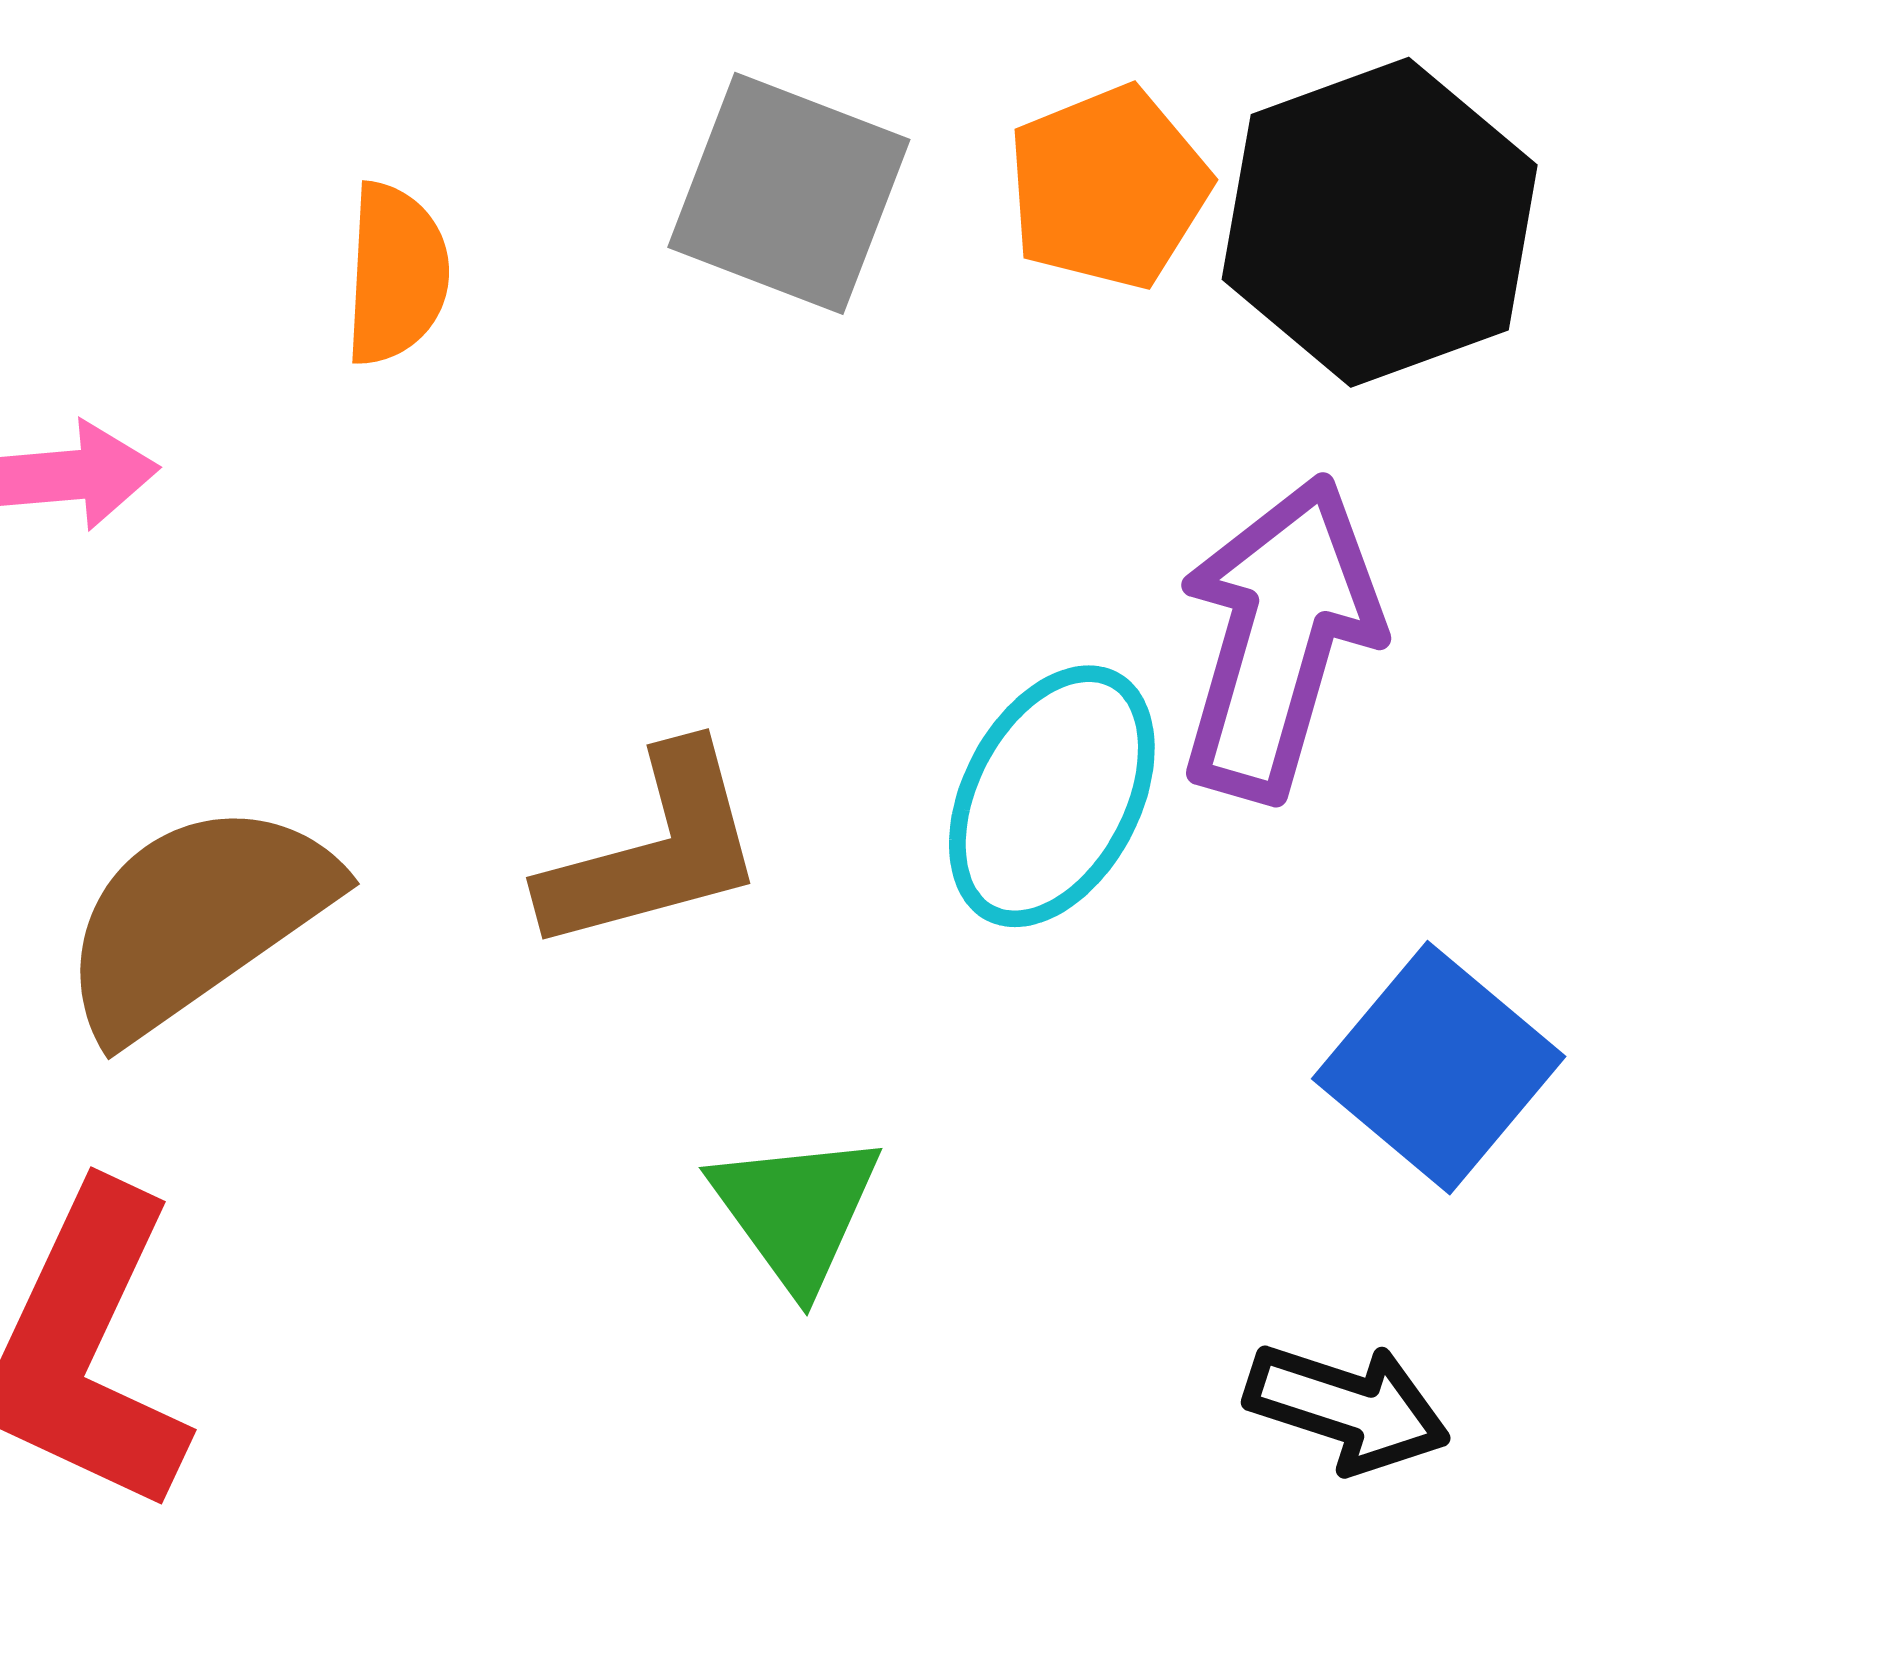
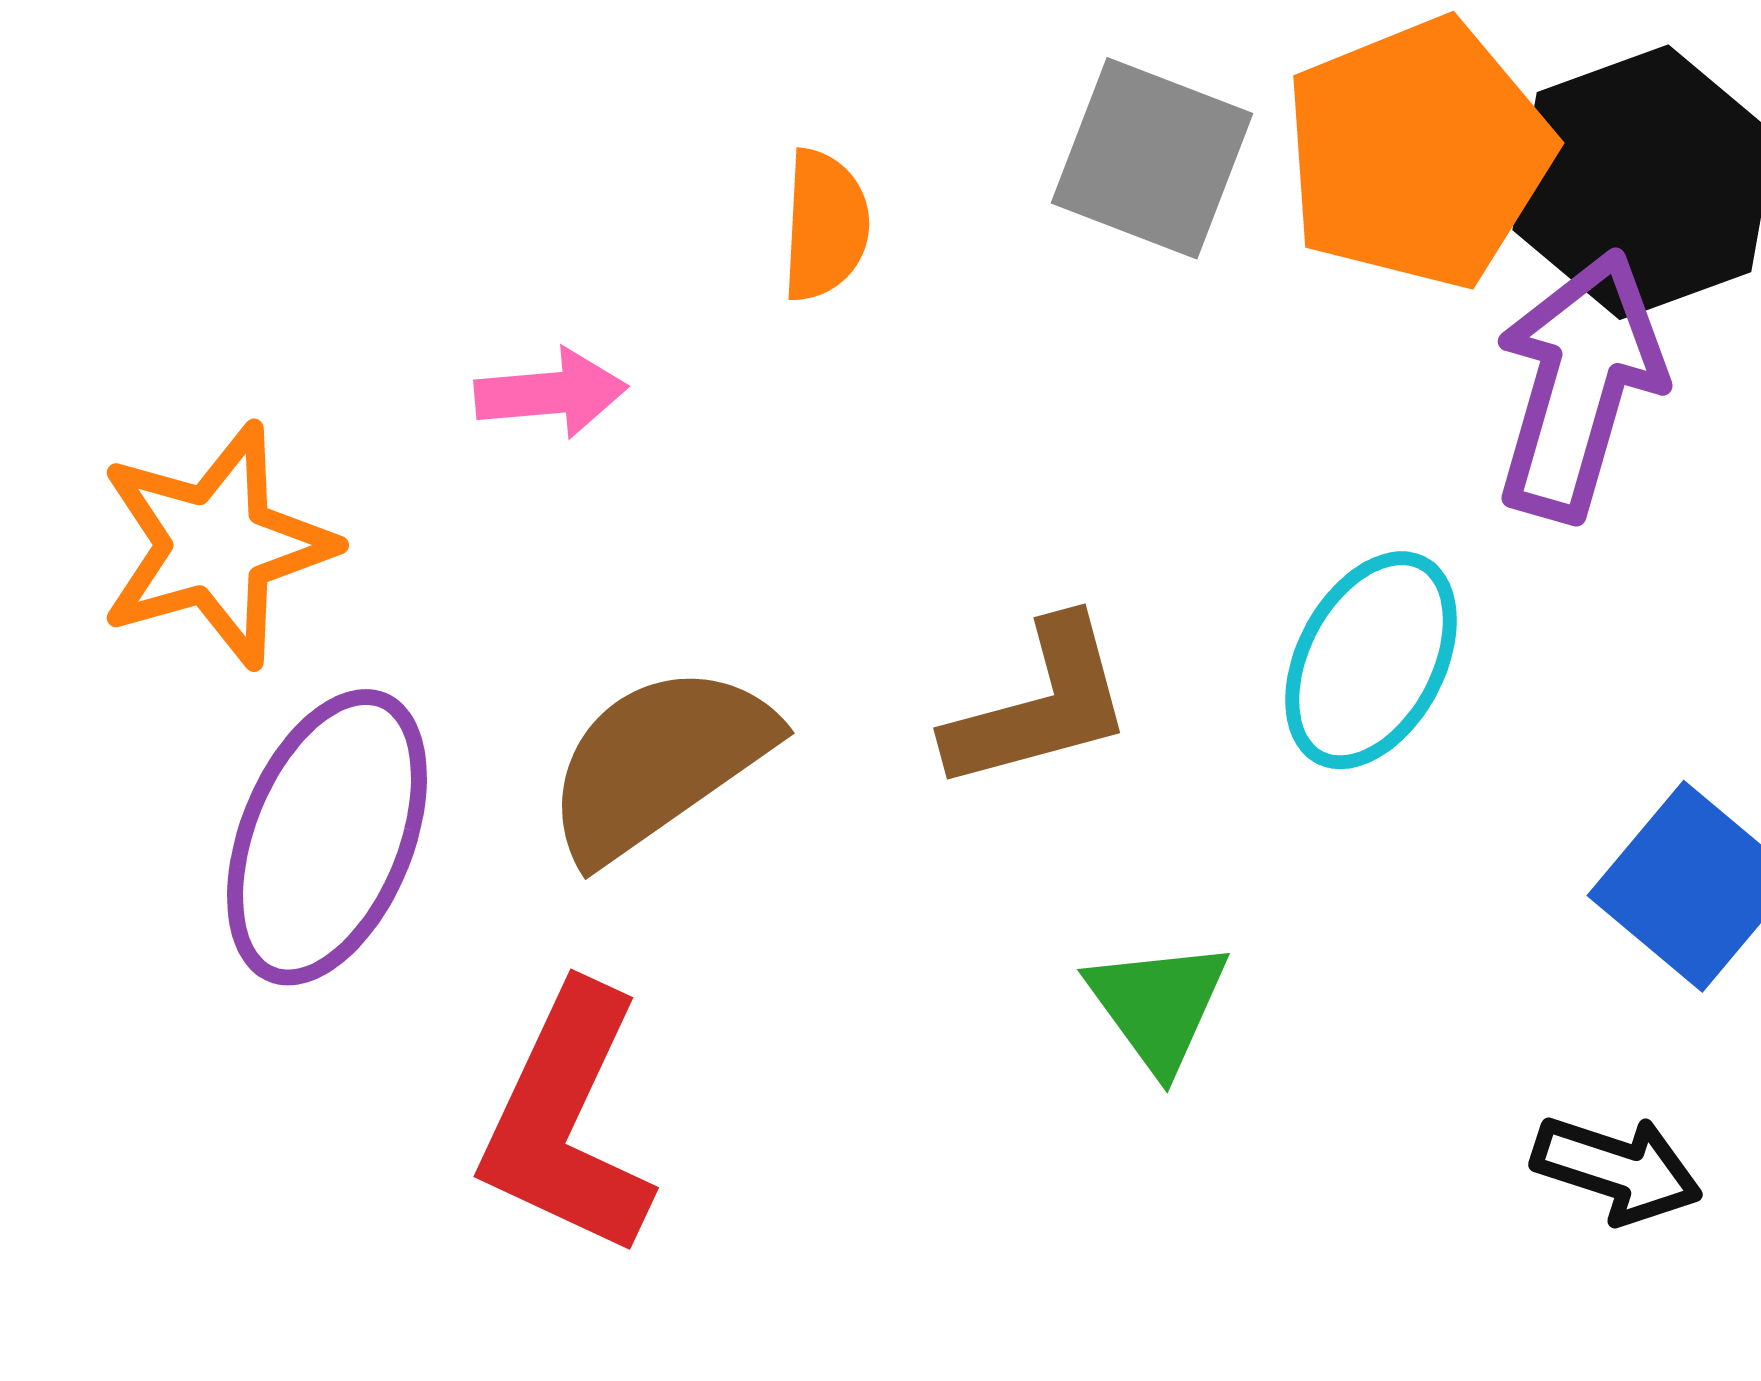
orange pentagon: (1108, 187) -> (1418, 153), size x1.6
purple arrow: (1279, 638) -> (1579, 385), moved

